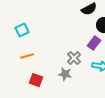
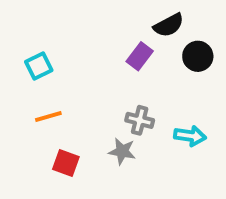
purple rectangle: (94, 43) -> (140, 56), moved
gray cross: (74, 58) -> (140, 120), turned -32

